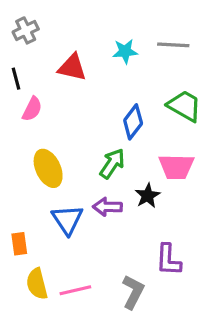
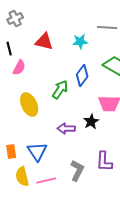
cyan star: (125, 51) -> (80, 42), moved
green arrow: (112, 164) -> (60, 90), moved
blue triangle: (67, 220) -> (37, 152), moved
gray L-shape: (133, 292) -> (77, 171), moved

